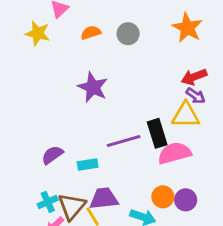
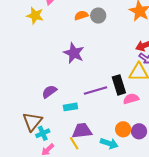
orange semicircle: (91, 33) -> (81, 15), moved
pink semicircle: (174, 153) -> (131, 99), size x0.7
purple semicircle: (52, 155) -> (49, 92), moved
brown triangle: (72, 206) -> (32, 122), moved

